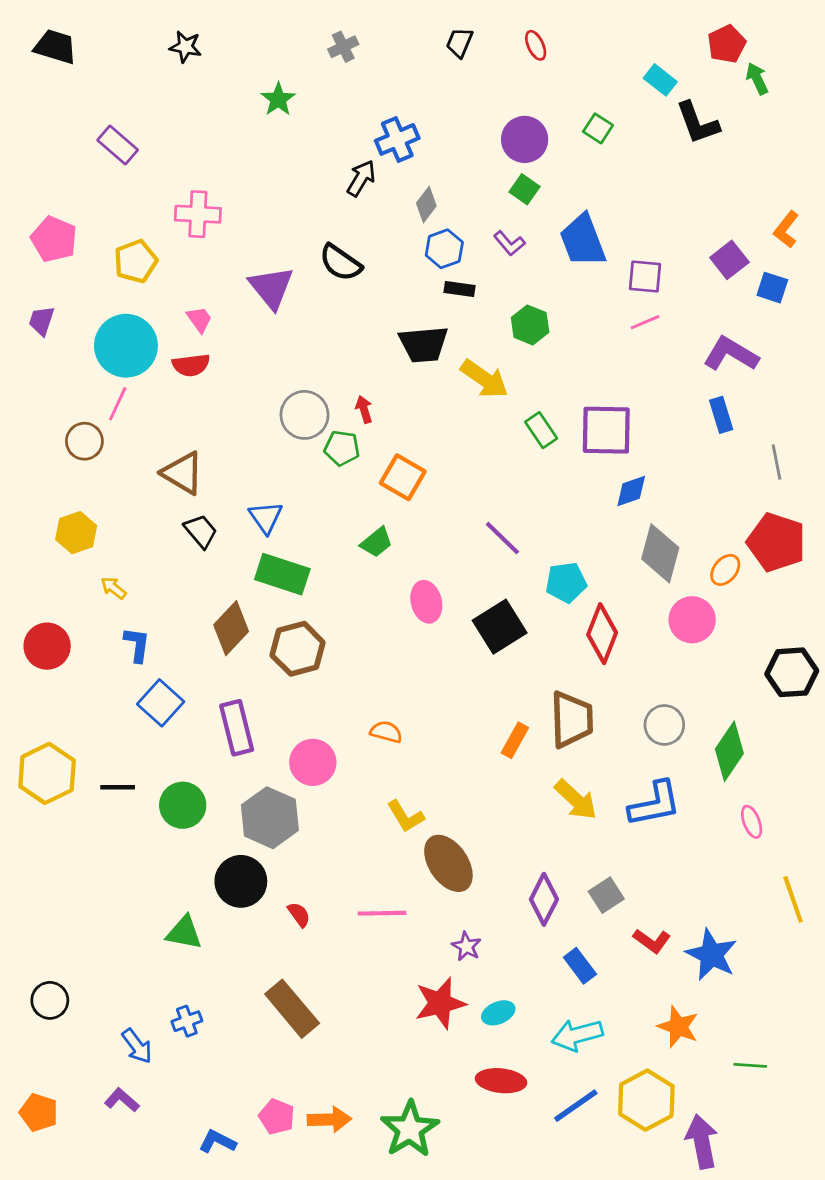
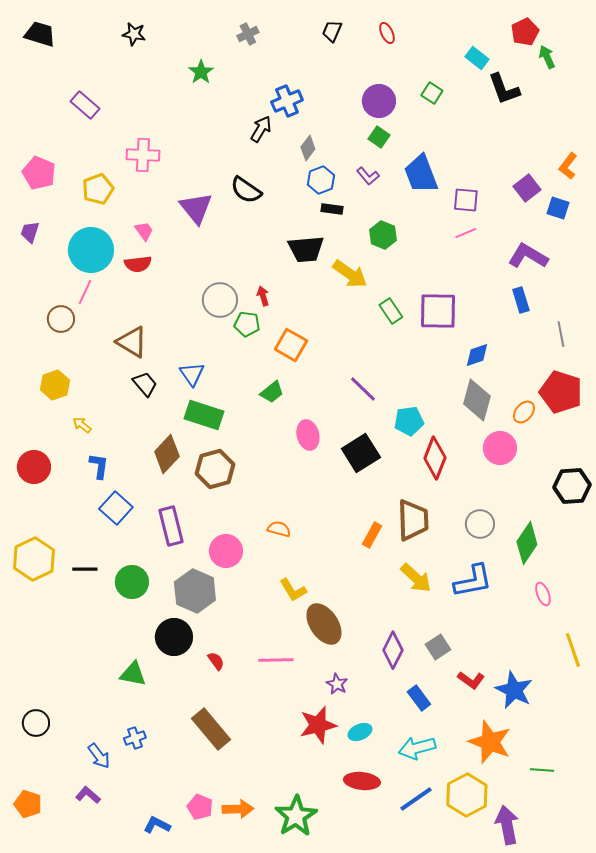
blue diamond: (631, 491) -> (477, 355), moved
orange star: (678, 1027) -> (490, 742), size x1.4

